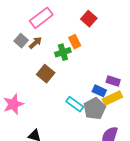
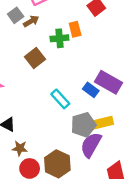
purple rectangle: (113, 81) -> (109, 82), size x1.6
yellow rectangle: (112, 98) -> (102, 123), moved
gray pentagon: (95, 109) -> (83, 125), moved

